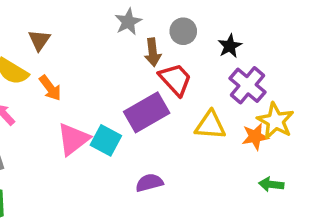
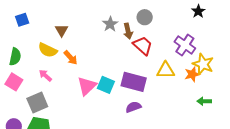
gray star: (128, 22) -> (110, 24), moved
black star: (230, 46) -> (198, 11), moved
purple rectangle: (147, 112) -> (134, 82), moved, turned 50

